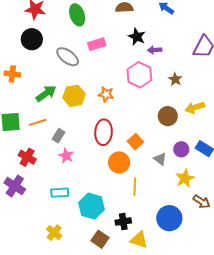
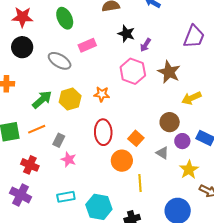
purple arrow: (155, 50) -> (145, 45), turned -48
brown star: (175, 79) -> (169, 72), size x1.6
brown circle: (168, 116) -> (170, 122), moved

